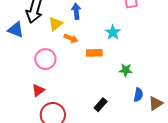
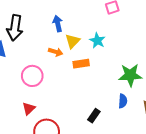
yellow triangle: (56, 24) -> (73, 41), moved
green star: (126, 70) -> (130, 75), moved, size x1.6
blue semicircle: (138, 95) -> (123, 101), moved

